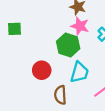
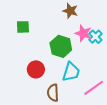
pink star: (80, 26) -> (83, 33), moved
green square: (14, 29) -> (23, 27), moved

